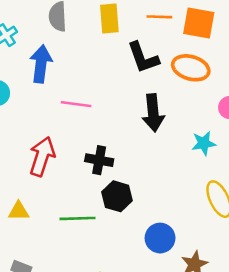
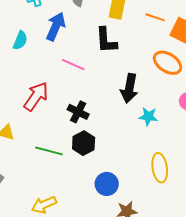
black L-shape: (143, 58) -> (106, 40), moved
cyan star: (204, 143) -> (148, 116), moved

